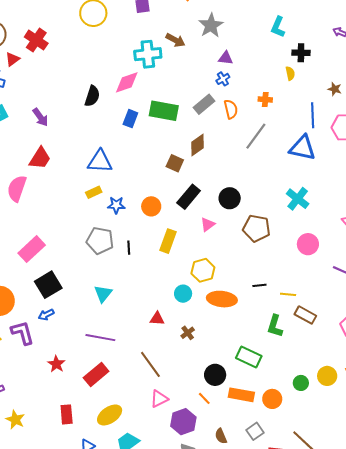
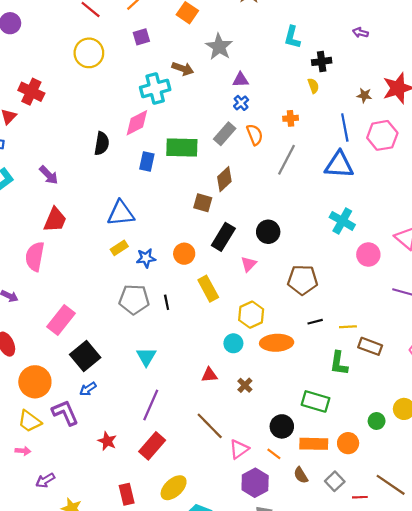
brown pentagon: (256, 228) -> (303, 280), moved
yellow rectangle: (168, 241) -> (208, 289), turned -40
pink circle: (308, 244) -> (368, 255), moved
purple line: (100, 338) -> (151, 405), turned -68
pink triangle: (159, 399) -> (239, 449), moved
brown semicircle: (221, 436) -> (301, 475), moved

